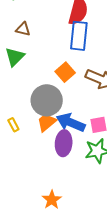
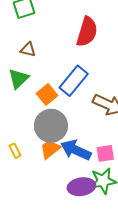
blue rectangle: (79, 36) -> (74, 81), moved, turned 32
orange square: (65, 72) -> (47, 95), moved
purple ellipse: (64, 143) -> (81, 187), moved, turned 75

